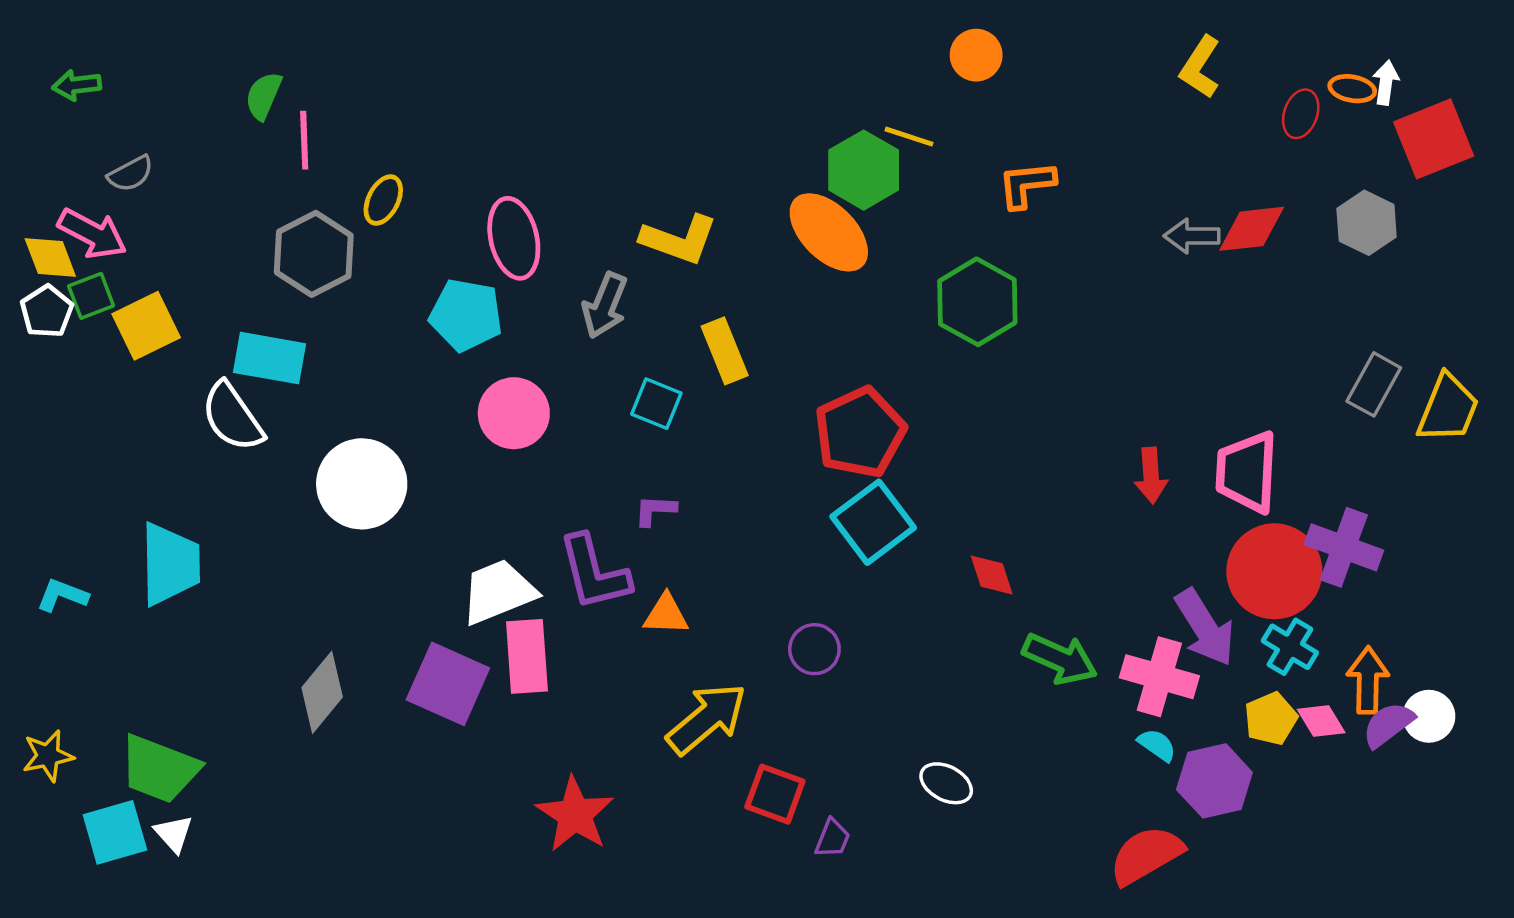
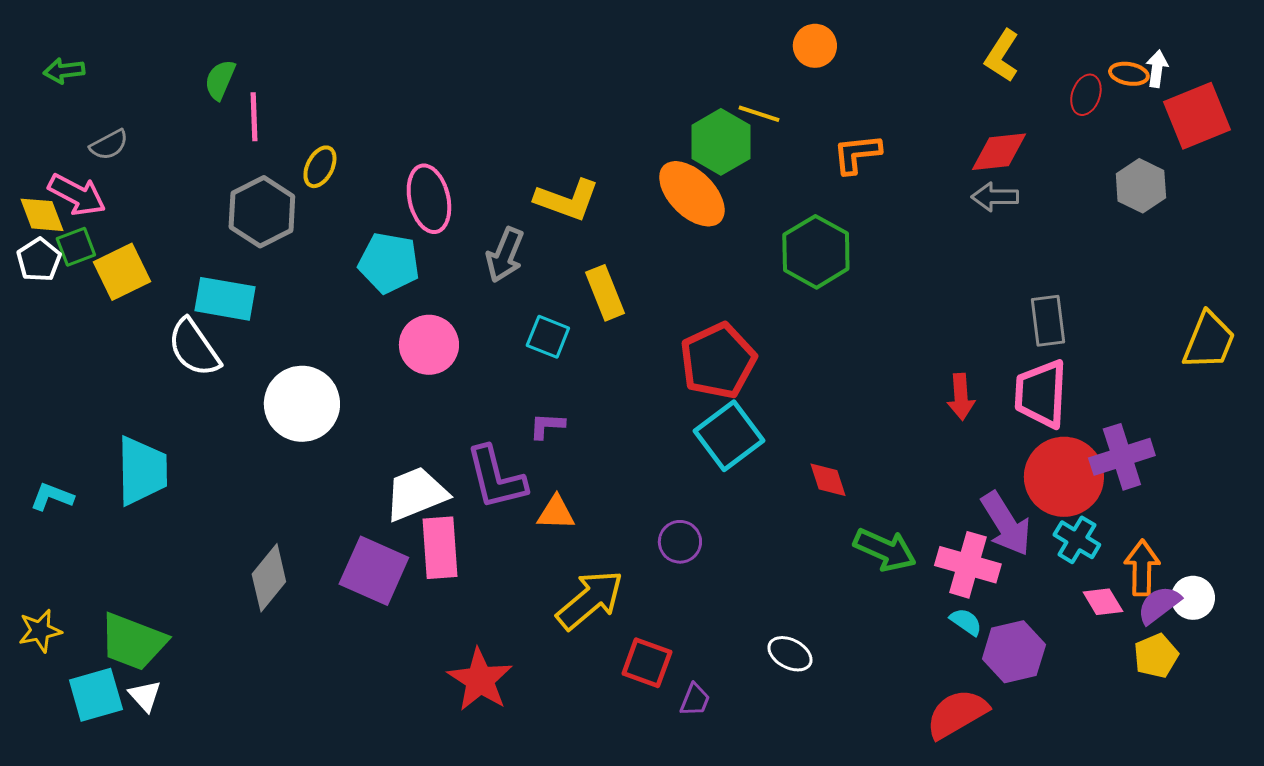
red diamond: (1252, 229) -> (999, 152), moved
gray rectangle: (1374, 384) -> (1048, 321), moved, turned -36
purple cross: (1344, 547) -> (1122, 457), turned -38
yellow pentagon: (1271, 719) -> (1156, 656), moved

